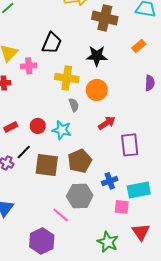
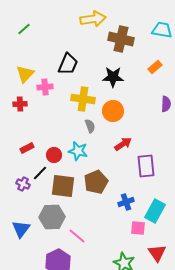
red circle: (38, 126) -> (54, 155), moved
cyan rectangle: (139, 190) -> (155, 211), turned -50
gray hexagon: (80, 196) -> (52, 217), moved

